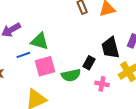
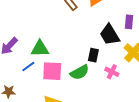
pink square: (45, 66) -> (52, 71), turned 35
pink cross: (102, 84) -> (112, 72), turned 32

